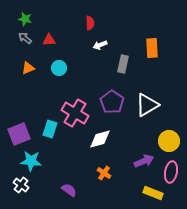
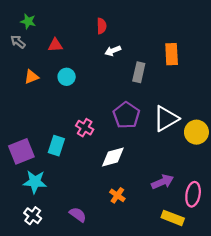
gray arrow: (25, 38) -> (18, 42), moved
pink cross: (75, 113) -> (85, 128), size x0.6
yellow circle: (169, 141) -> (196, 132), moved
white cross: (21, 185) -> (33, 216), moved

